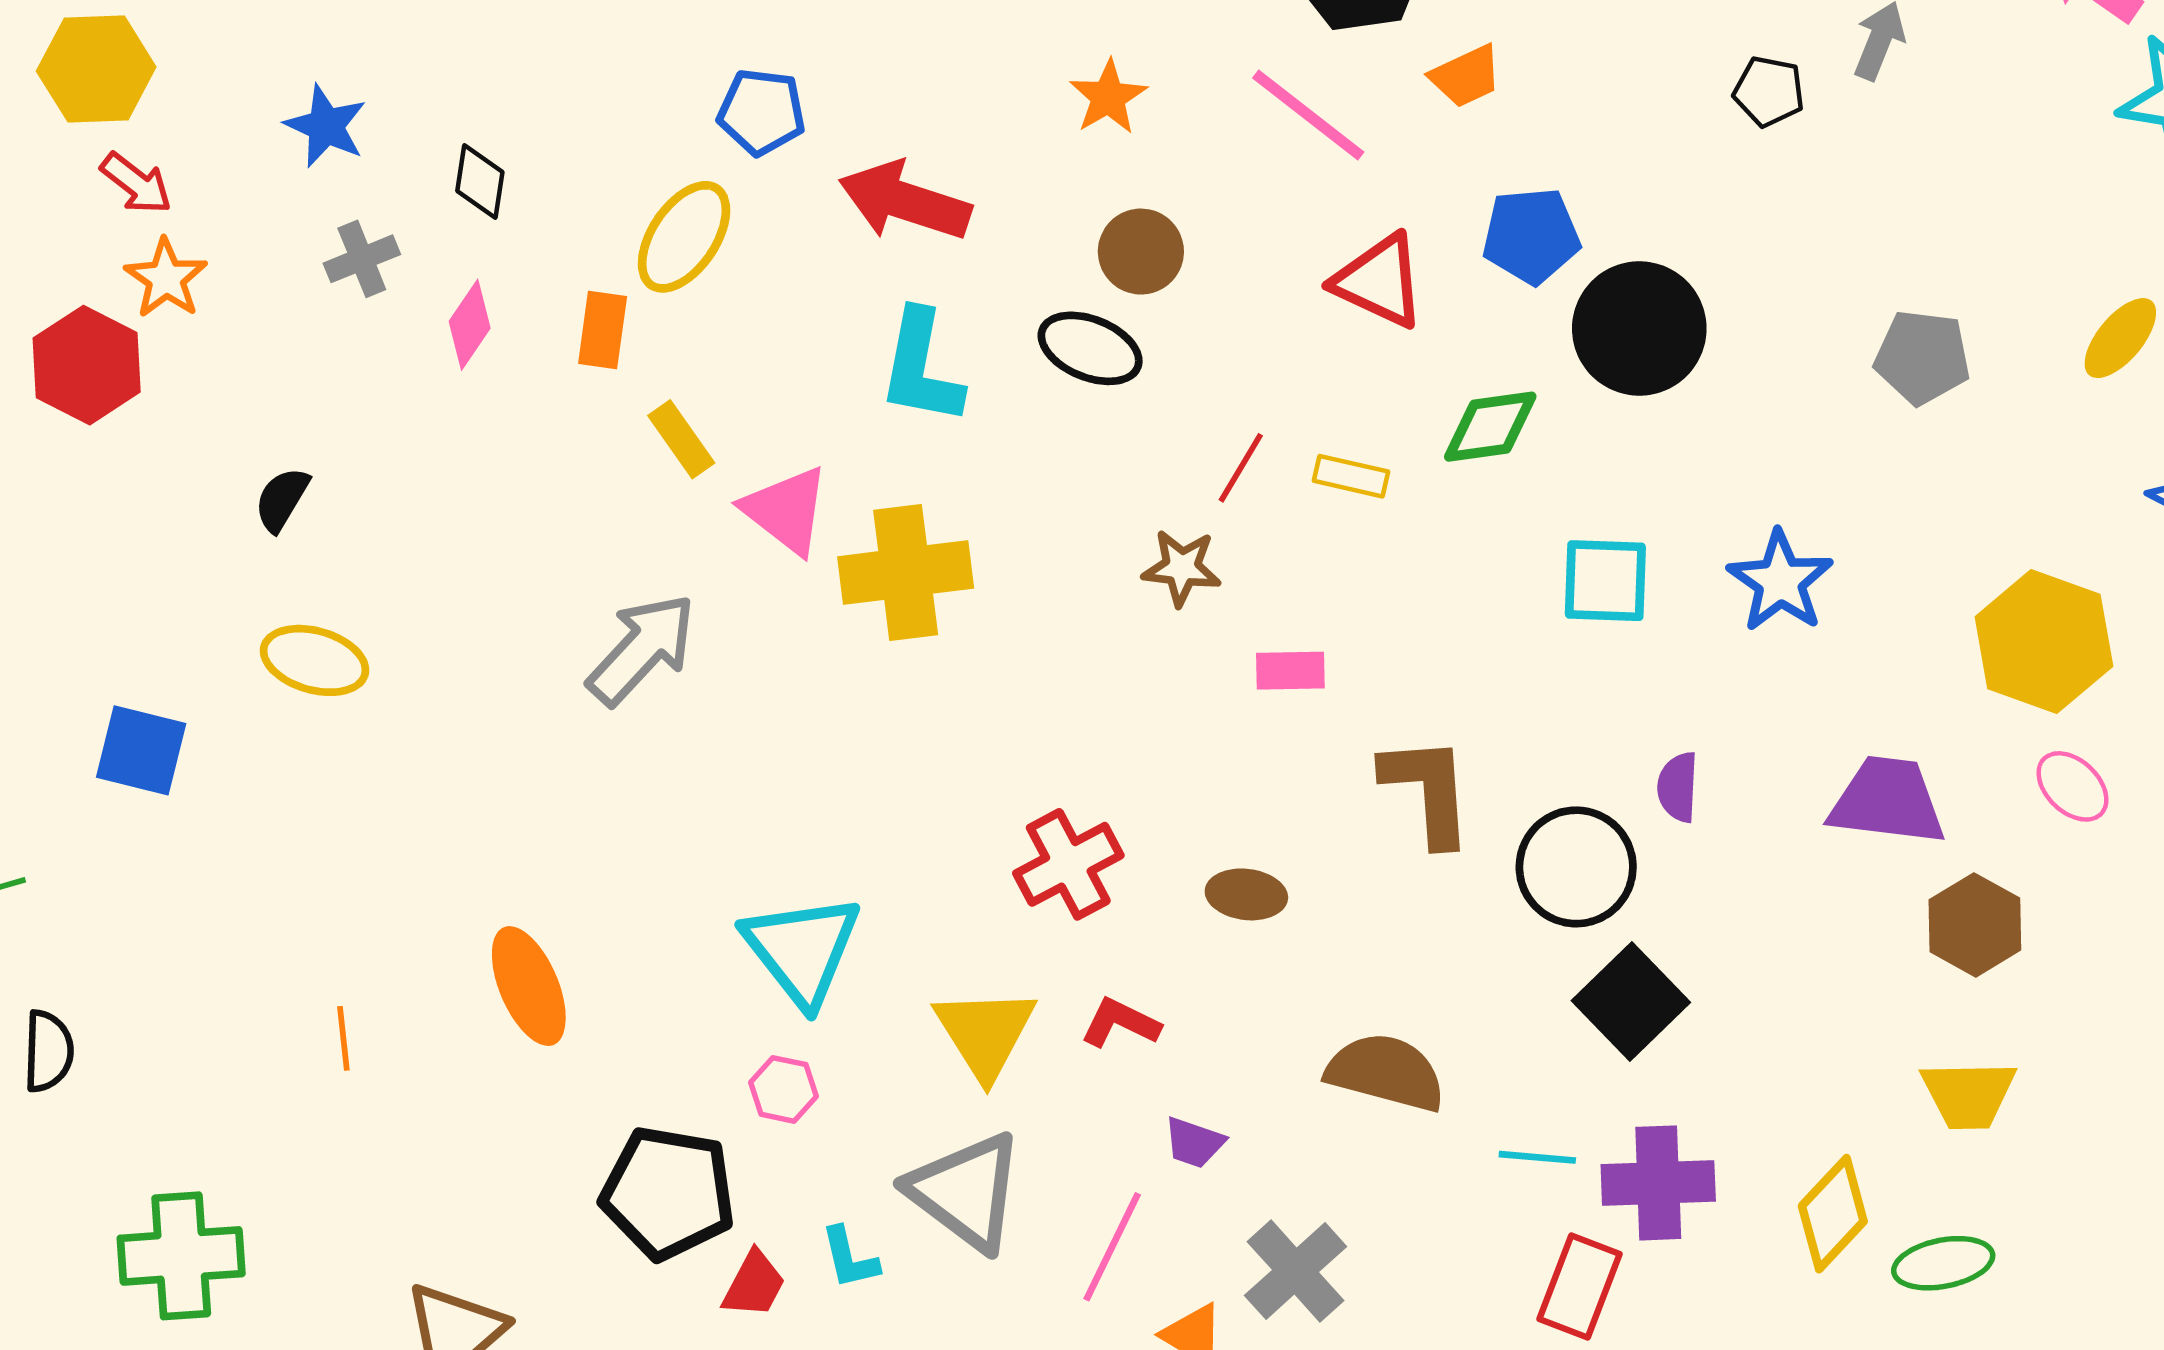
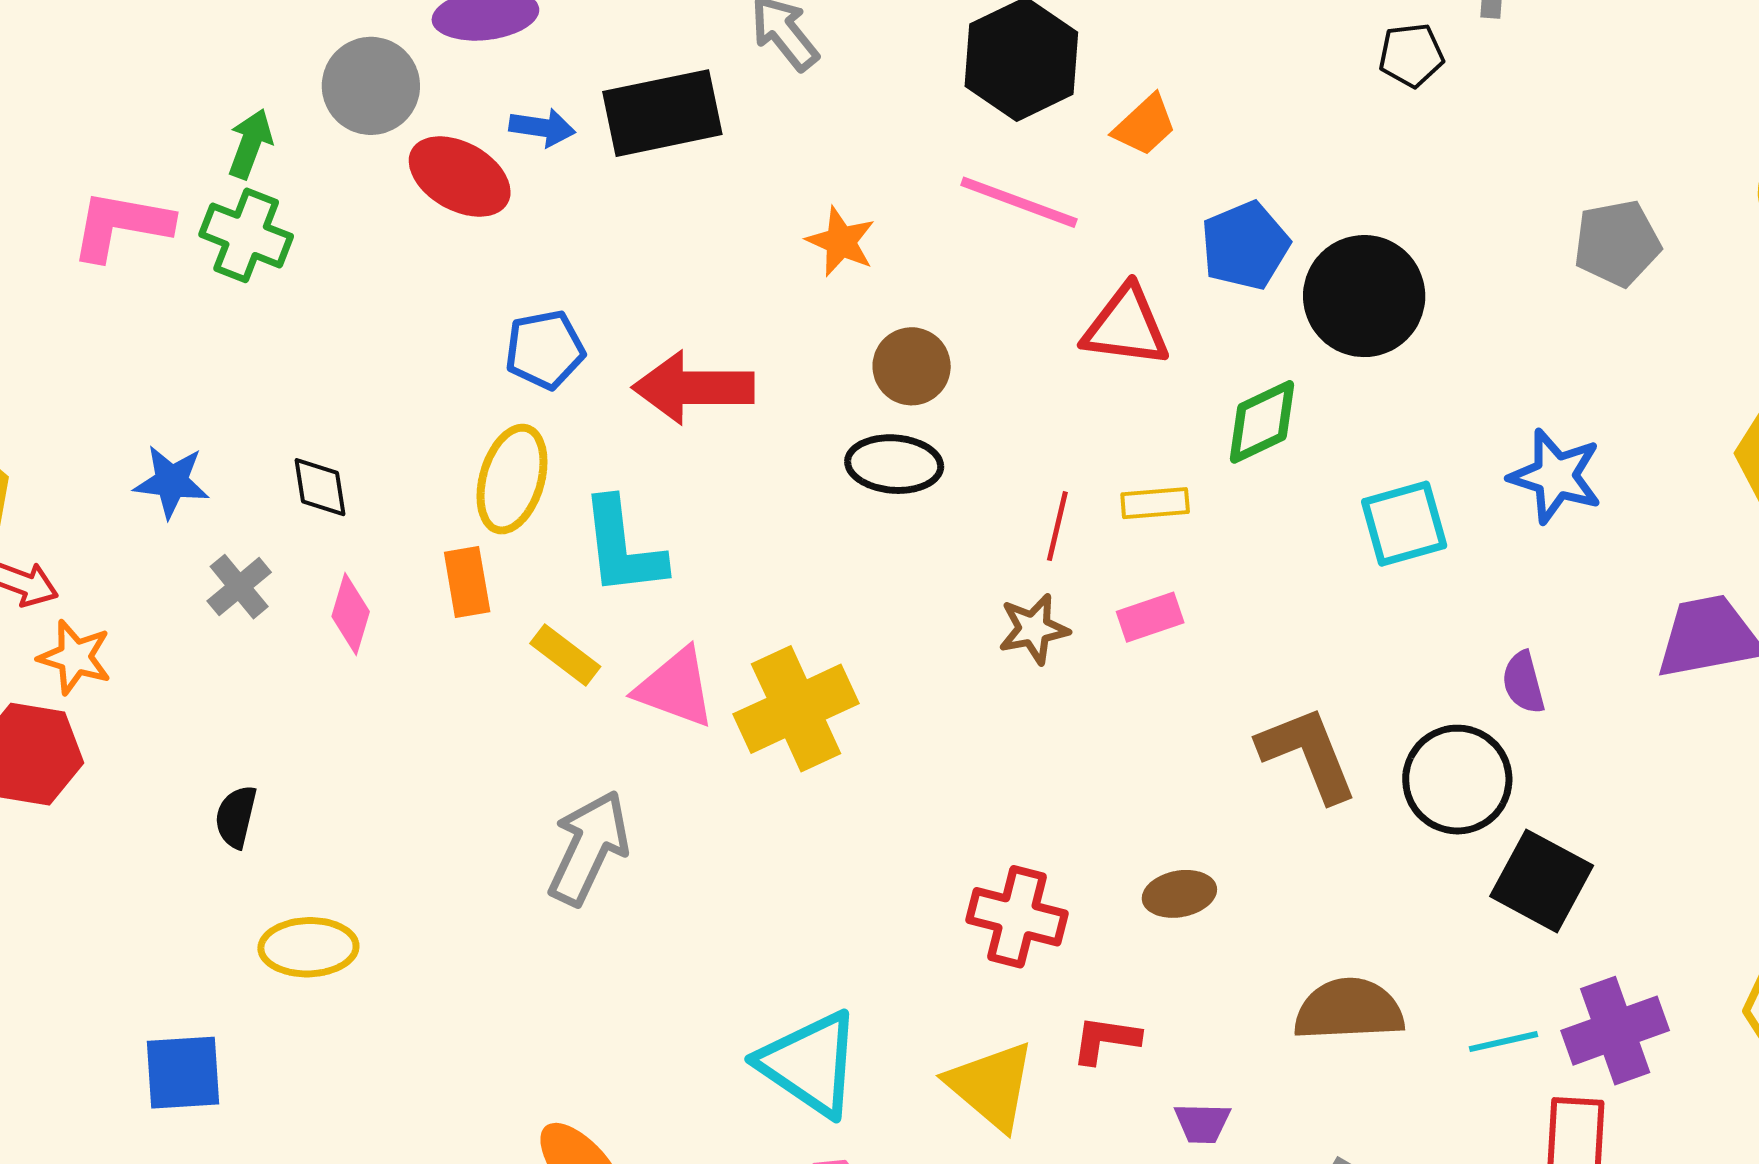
cyan L-shape: (921, 368) -> (623, 547), moved
pink rectangle: (1290, 671) -> (1150, 617), moved
red cross: (1068, 864) -> (1017, 917), turned -30

